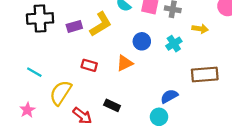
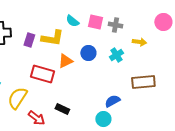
yellow L-shape: (101, 24) -> (52, 38), turned 40
purple rectangle: (74, 26) -> (29, 40), turned -56
orange triangle: (125, 63) -> (65, 61), moved
red rectangle: (89, 65) -> (42, 74), size x1.6

